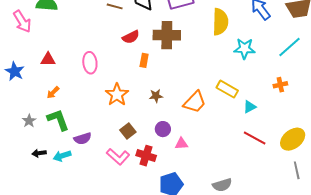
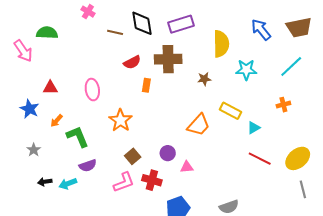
blue star: (15, 71) -> (29, 109), moved
brown star: (156, 96) -> (204, 79), moved
green L-shape: (58, 120) -> (78, 137), moved
pink L-shape: (118, 157) -> (124, 182), turned -60

